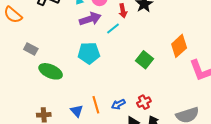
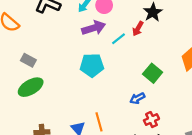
red arrow: (123, 11) -> (138, 29), moved, turned 40
green ellipse: (51, 71) -> (31, 87), moved, turned -55
blue arrow: (118, 104) -> (137, 98), moved

